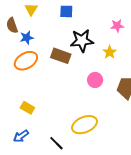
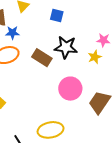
yellow star: (110, 52) -> (95, 57), moved
pink circle: (95, 80) -> (70, 89), size x1.5

